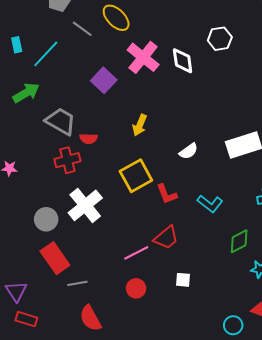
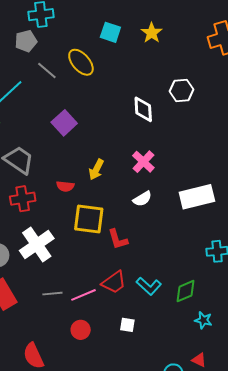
pink cross: (143, 57) -> (143, 162), moved, size x0.7
red semicircle: (89, 139) -> (65, 186), moved
yellow square: (136, 176) -> (89, 219), turned 32
cyan L-shape: (210, 204) -> (149, 286), moved
gray line: (77, 283) -> (52, 294), moved

